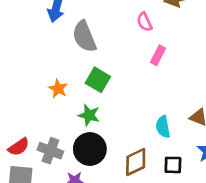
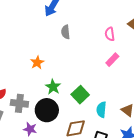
gray semicircle: (84, 37) -> (66, 32), size x0.6
green square: (98, 80) -> (80, 95), moved
gray cross: (50, 151) -> (19, 103), turned -30

